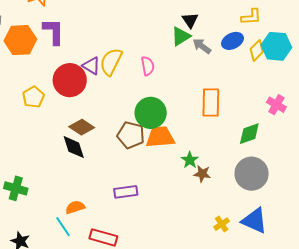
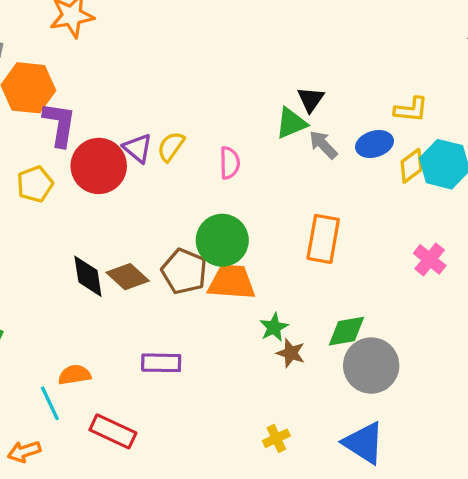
purple L-shape: (54, 32) -> (60, 124), moved
yellow semicircle: (111, 62) -> (171, 147), size x0.7
brown diamond: (82, 127) -> (128, 277), moved
green diamond: (249, 134) -> (346, 331), moved
yellow cross: (222, 224) -> (276, 438), moved

